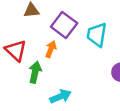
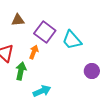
cyan trapezoid: (97, 35) -> (72, 40), turned -50

